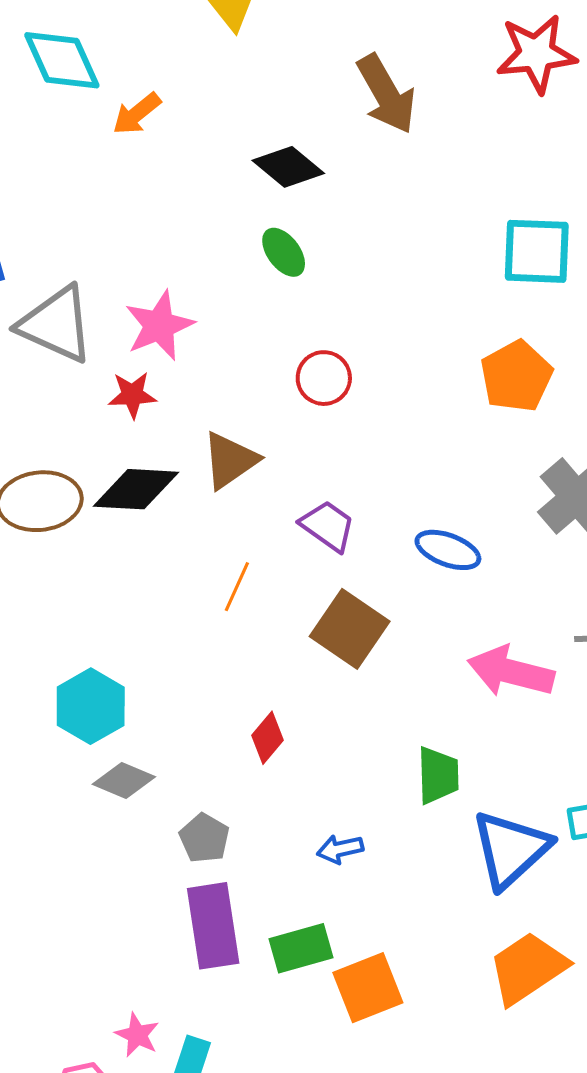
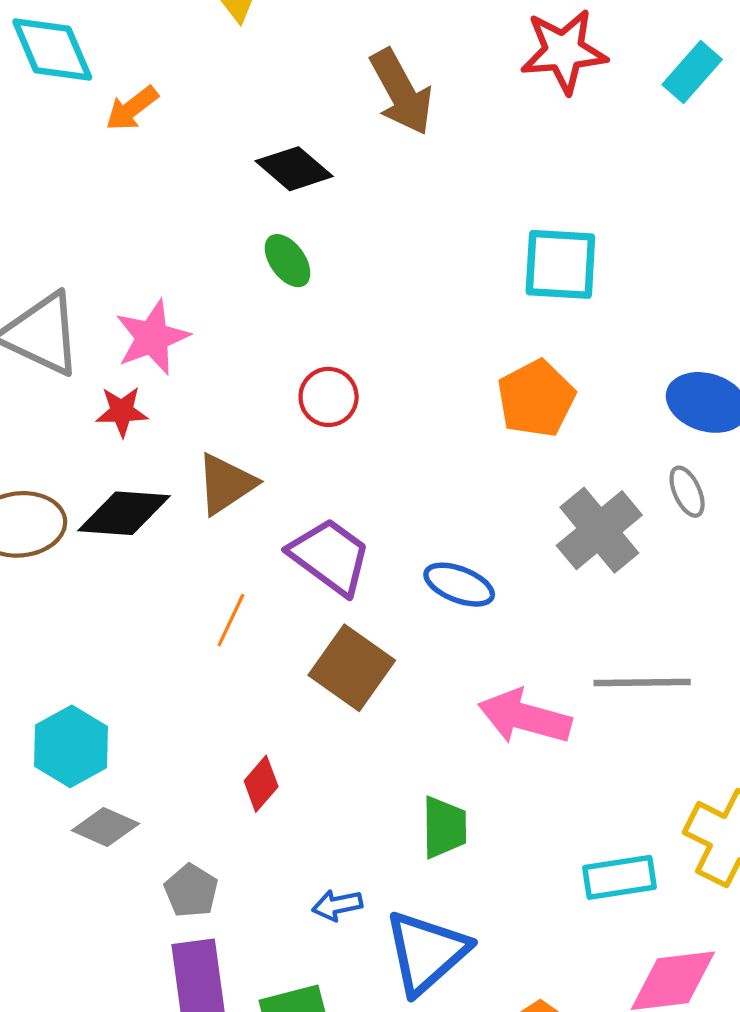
purple trapezoid: (328, 526) -> (330, 556), size x1.4
blue triangle: (511, 849) -> (426, 952), moved

